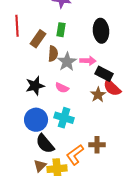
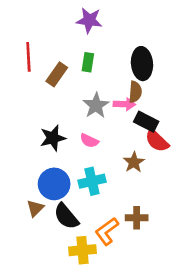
brown semicircle: (53, 54) -> (135, 92), moved
brown star: (98, 95) -> (134, 162), moved
cyan cross: (64, 118) -> (92, 181), turned -30
brown triangle: (40, 166) -> (35, 208), moved

